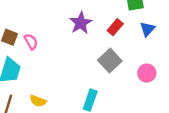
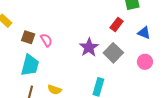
purple star: (81, 23) -> (89, 47), moved
blue triangle: (147, 29) -> (144, 33), moved, turned -48

